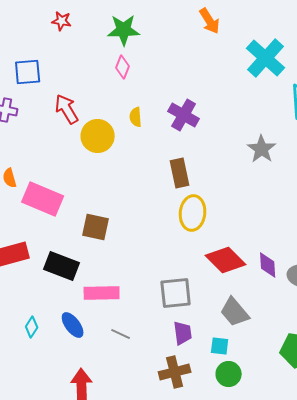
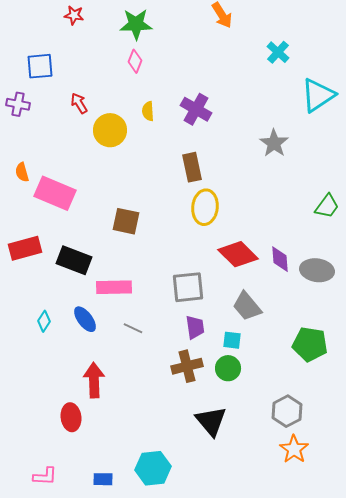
cyan cross: (266, 58) -> (278, 52), size x0.6
red arrow: (67, 109) -> (79, 103), size x0.7
brown square: (96, 227) -> (126, 221), moved
green circle: (229, 374) -> (228, 368), moved

